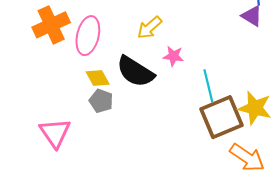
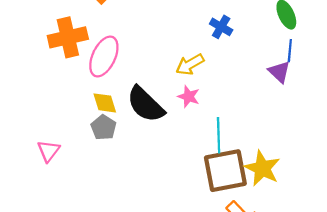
yellow arrow: (150, 28) -> (190, 64), moved
pink triangle: (55, 133) -> (48, 151), size x0.7

